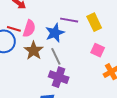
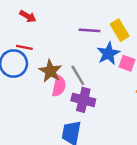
pink semicircle: (29, 28) -> (59, 86), moved
blue star: (55, 33) -> (108, 53), moved

